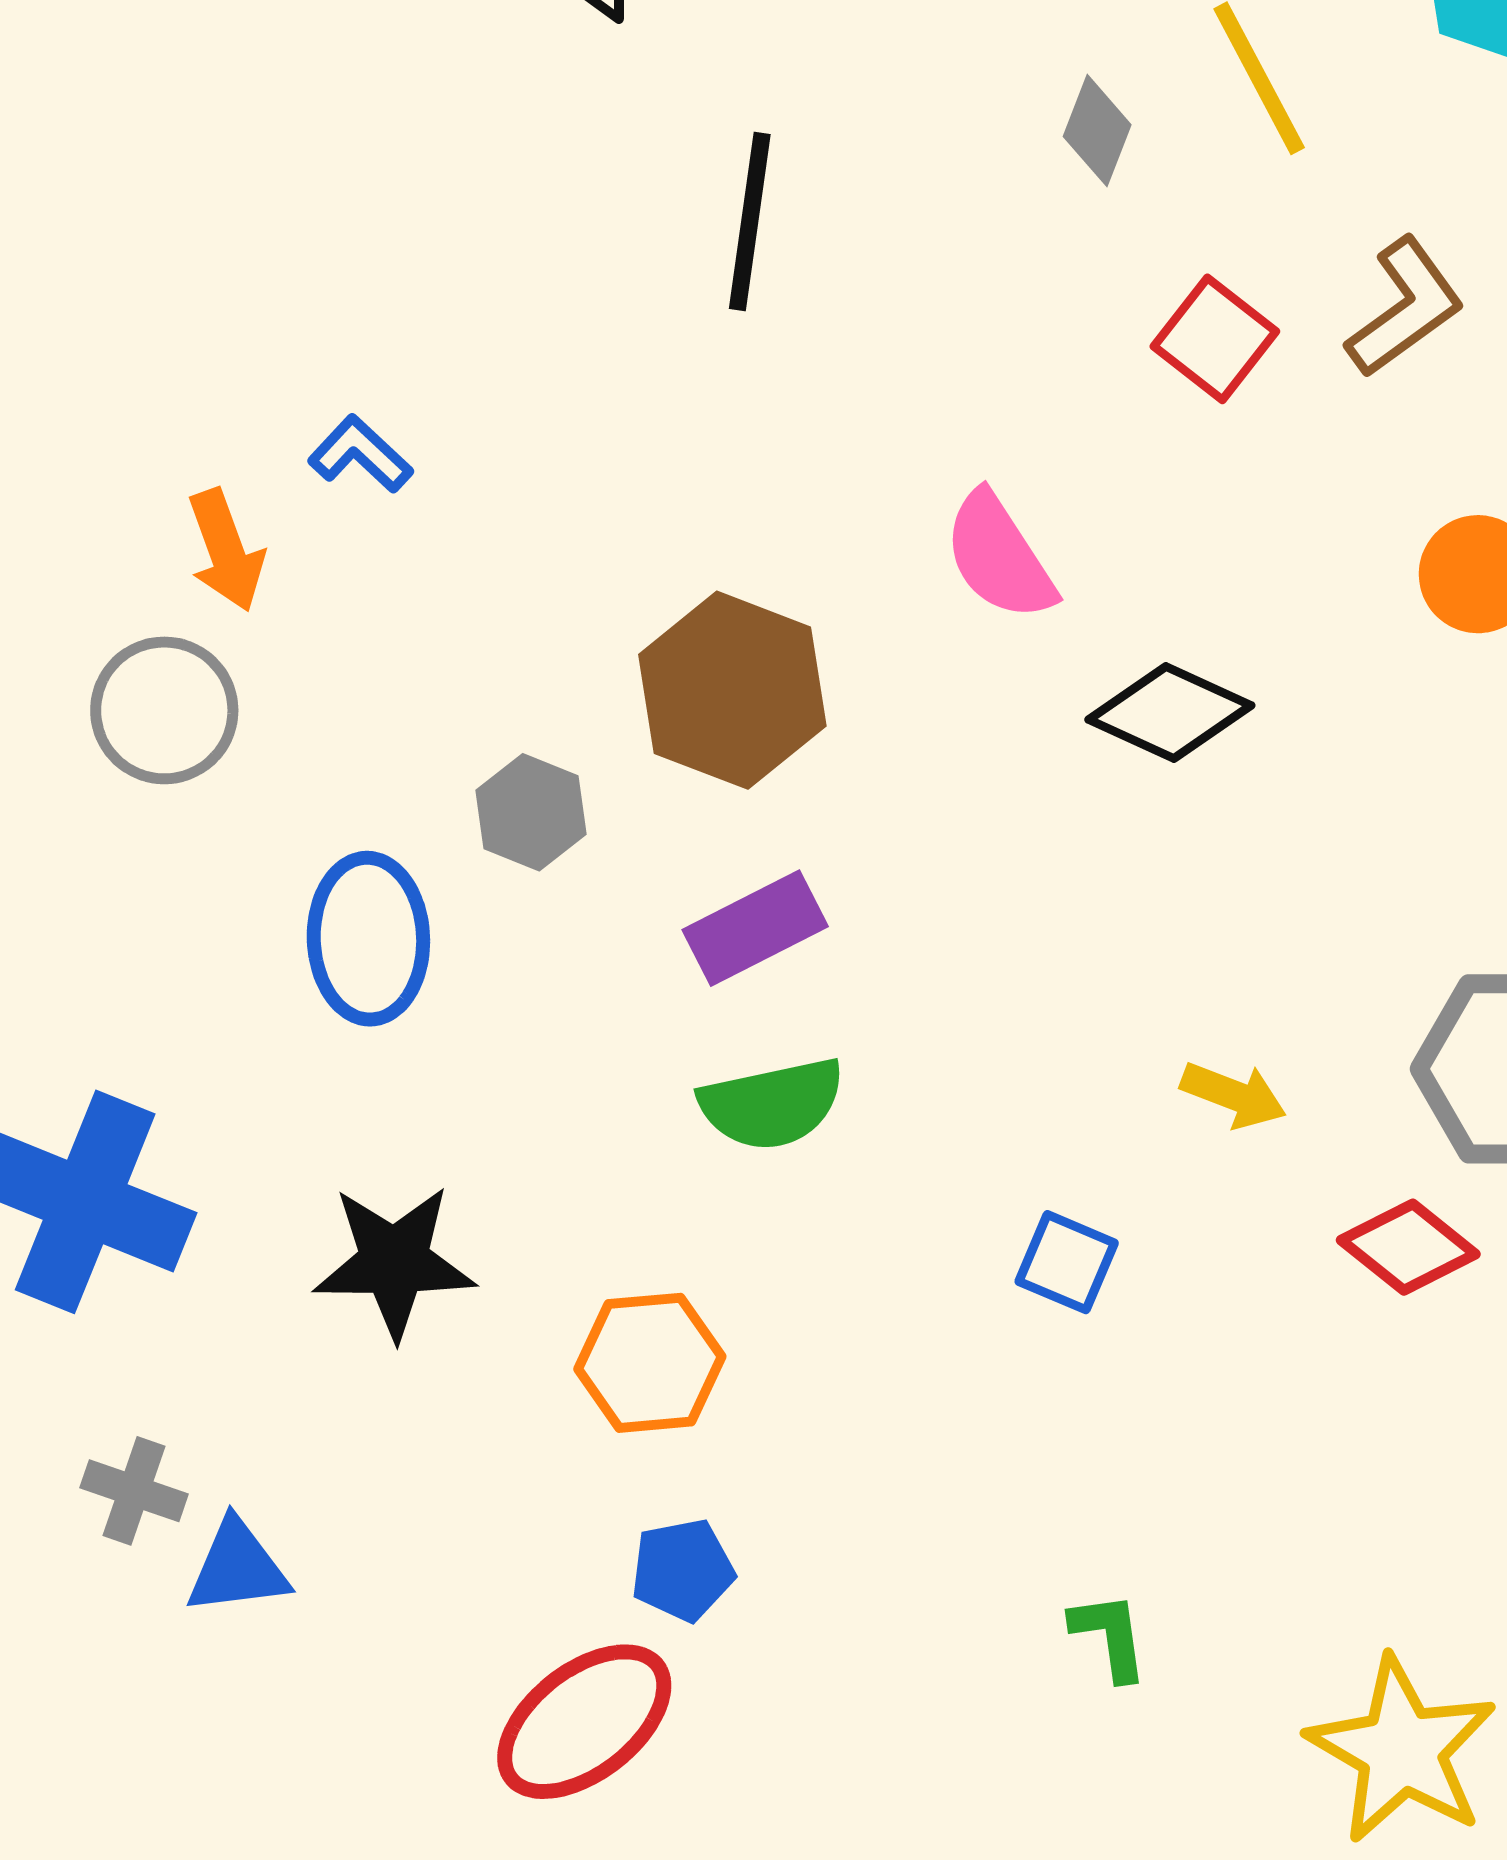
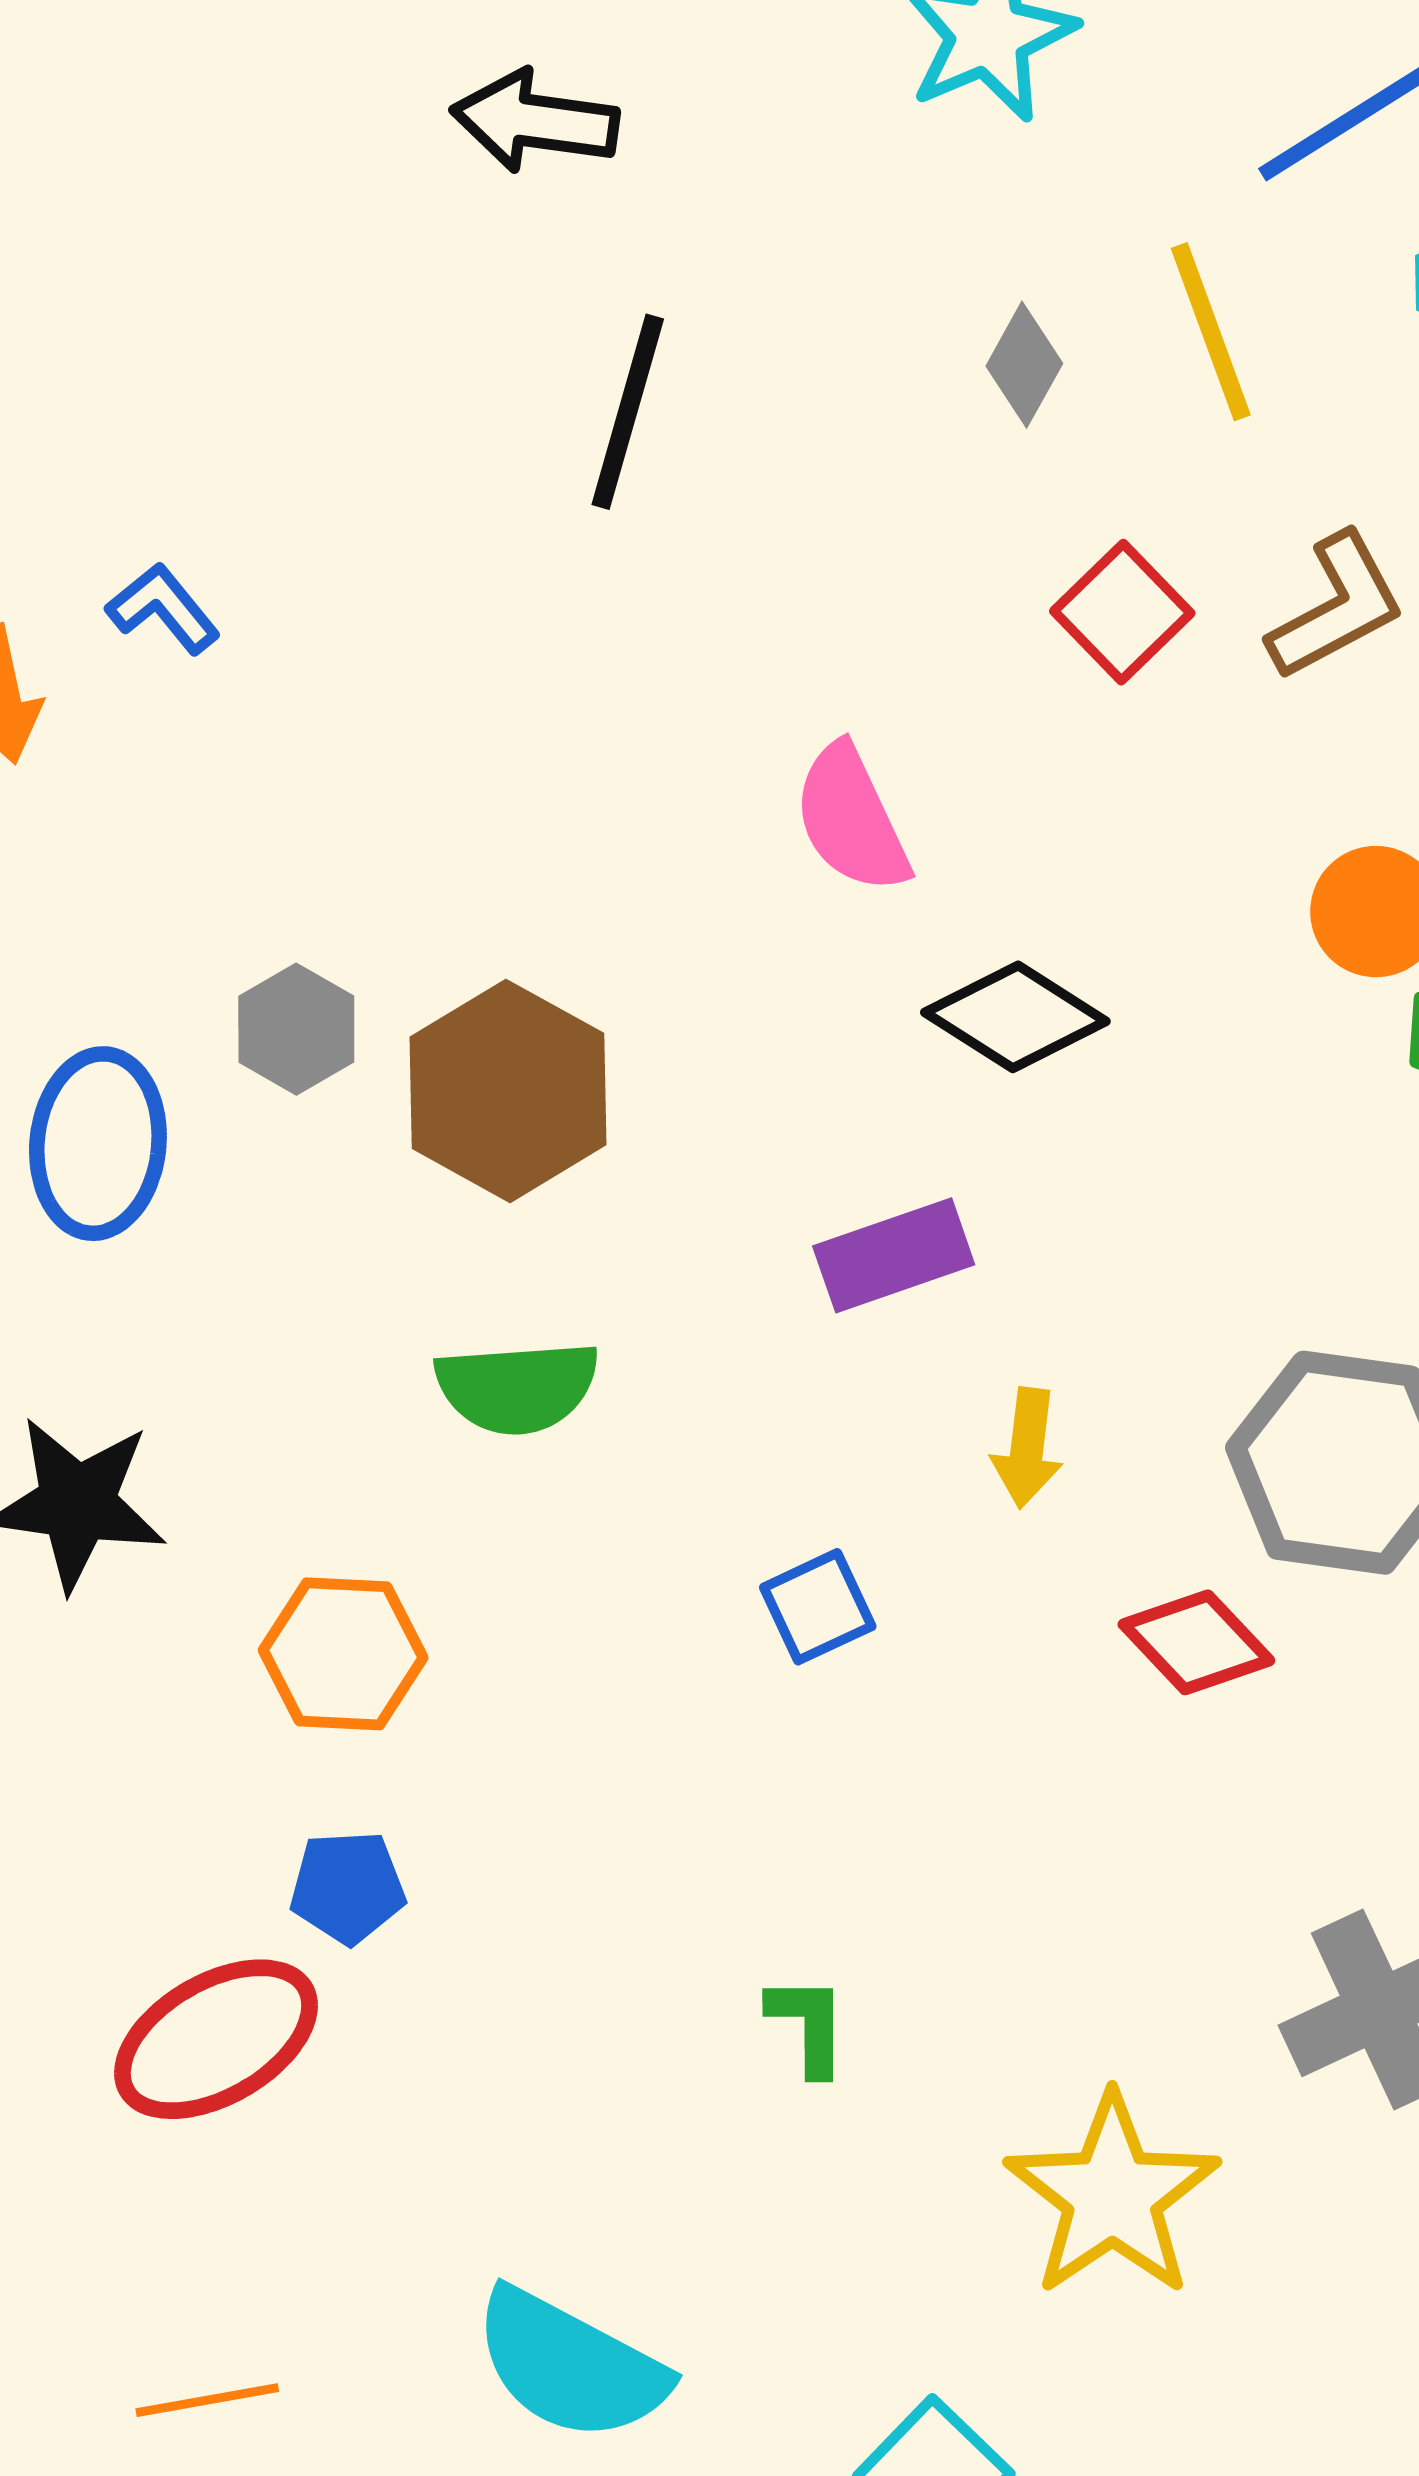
brown hexagon: (732, 690) -> (508, 1091), moved
purple rectangle: (755, 928) -> (894, 1255), moved
yellow arrow: (1234, 1095) -> (1027, 1448), turned 68
blue square: (1067, 1262) -> (818, 1607), turned 34

